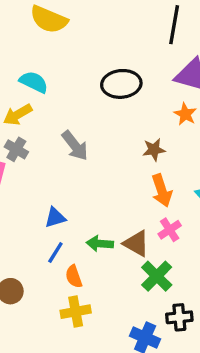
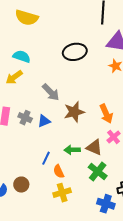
gray cross: (16, 149) -> (25, 118), moved
brown star: (154, 150) -> (74, 112), moved, size x1.5
blue triangle: (55, 218) -> (44, 121), moved
green cross: (157, 276) -> (98, 171), moved

